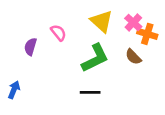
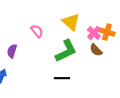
pink cross: (133, 22) -> (94, 33), moved
purple semicircle: (30, 47) -> (12, 51), moved

